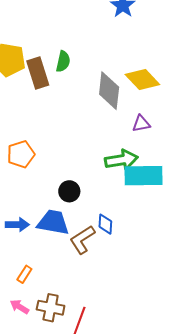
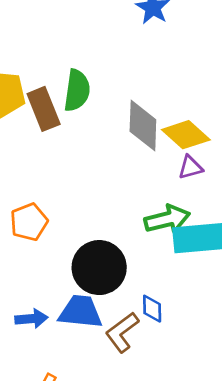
green semicircle: (63, 61) -> (77, 90), size x1.4
yellow diamond: (142, 79) -> (186, 135), moved
black circle: (69, 191) -> (99, 268), size x1.8

